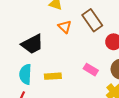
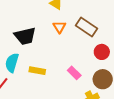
brown rectangle: (92, 20) -> (87, 27), turned -35

